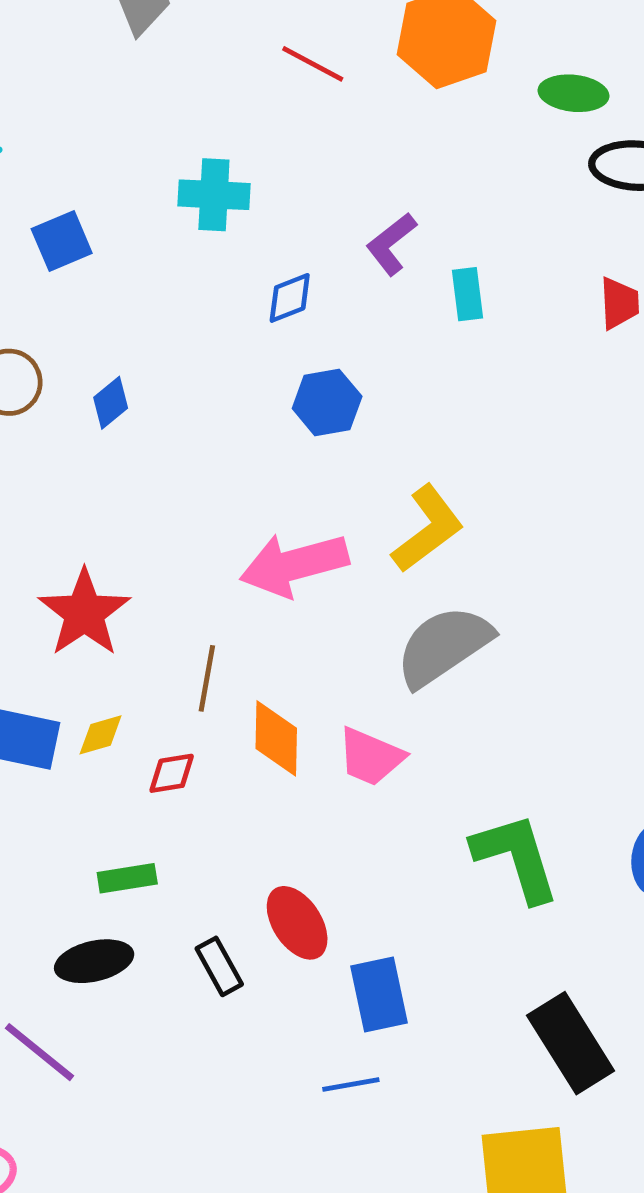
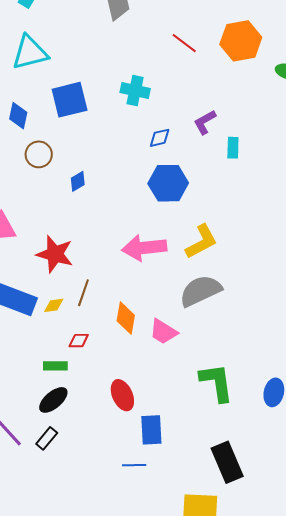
blue square: (62, 241) -> (70, 100), size x1.5
blue hexagon: (327, 402) -> (168, 183), size x1.4
blue diamond: (111, 403) -> (78, 181), moved
red star: (84, 613) -> (55, 254), turned -30
brown line: (207, 678) -> (83, 293), moved
red diamond: (172, 773) -> (79, 341), moved
black ellipse: (94, 961) -> (53, 400), moved, turned -36
black rectangle: (219, 966) -> (47, 438), moved, turned 60

